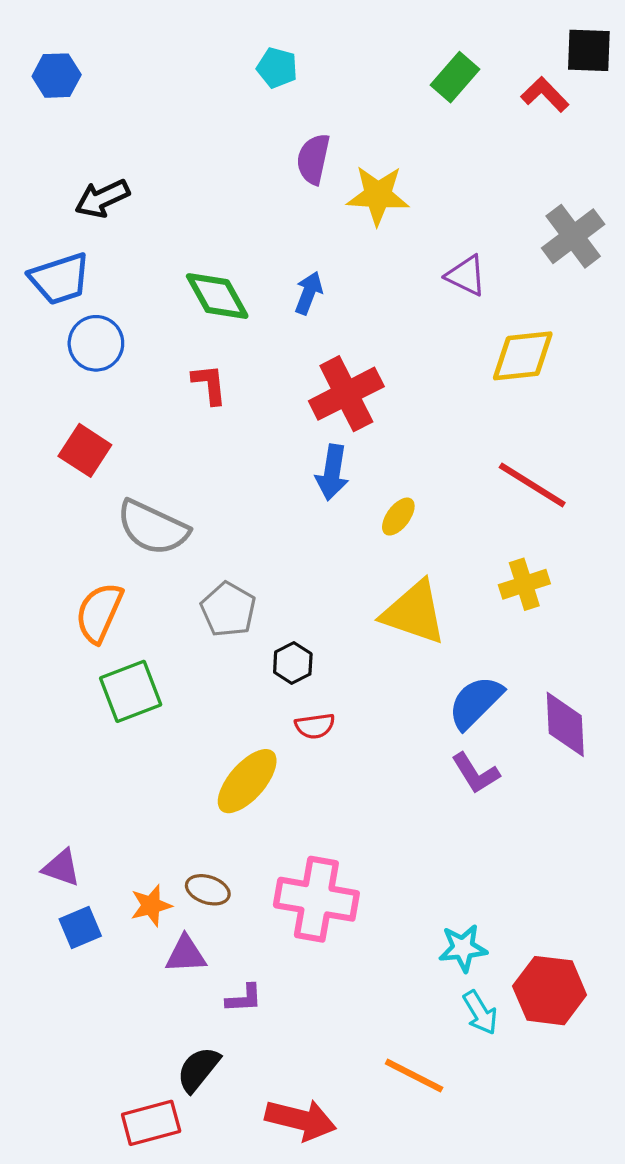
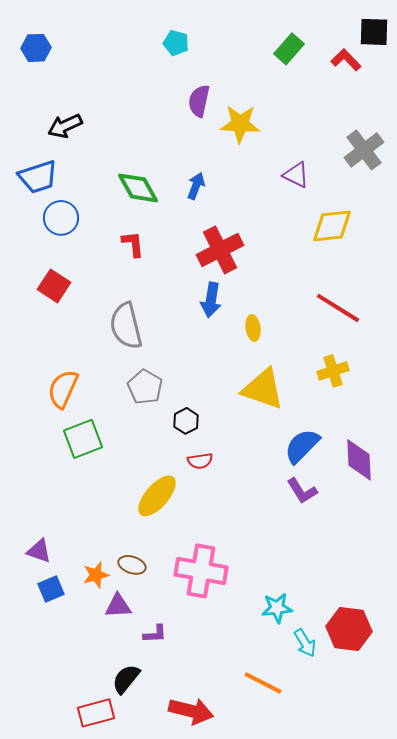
yellow ellipse: (398, 517) -> (253, 328), turned -45
gray semicircle: (153, 528) -> (126, 326), moved, turned 51
cyan star: (463, 948) -> (277, 608), moved

